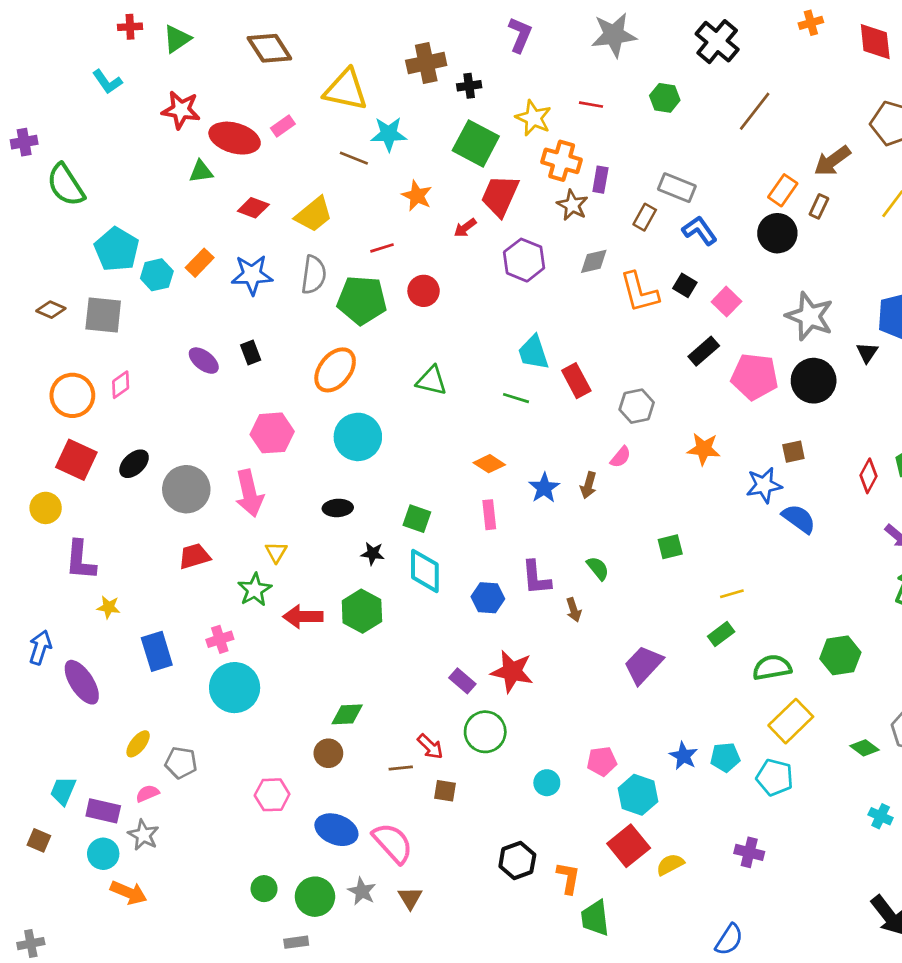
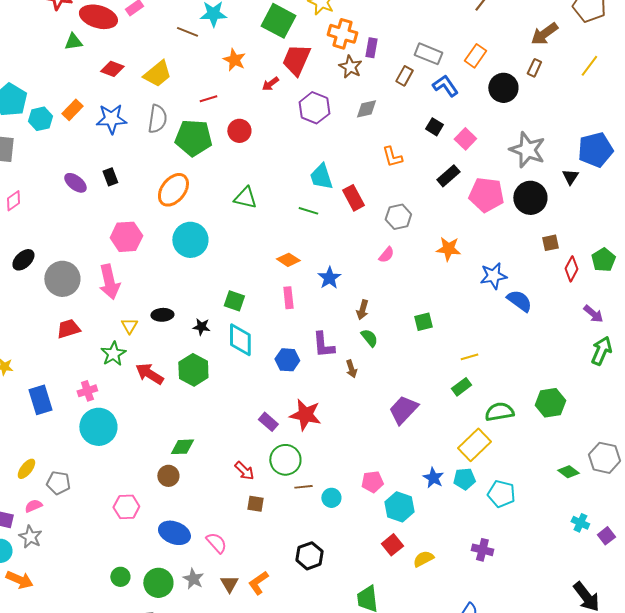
orange rectangle: (783, 190) -> (475, 56), moved
orange L-shape: (639, 292) -> (392, 157), moved, size x0.7
brown square: (793, 452) -> (550, 243), moved
brown arrow: (588, 485) -> (362, 310), moved
black ellipse: (338, 508) -> (162, 315), moved
red arrow: (303, 617) -> (149, 374), turned 32
yellow rectangle: (791, 721) -> (474, 445), moved
brown line: (401, 768) -> (303, 487), moved
pink semicircle: (393, 843) -> (216, 543), size x0.7
red square: (629, 846) -> (392, 545), size x0.7
orange L-shape: (568, 878) -> (258, 583), moved, turned -135

